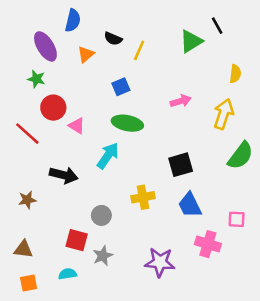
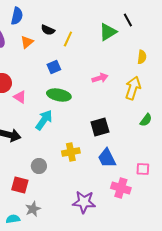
green semicircle: (240, 156) -> (146, 120), size x0.6
gray star: (103, 256) -> (33, 209), moved
cyan semicircle: (68, 274) -> (13, 219), moved

